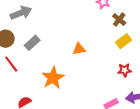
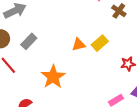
yellow rectangle: (123, 41) -> (100, 43), moved

